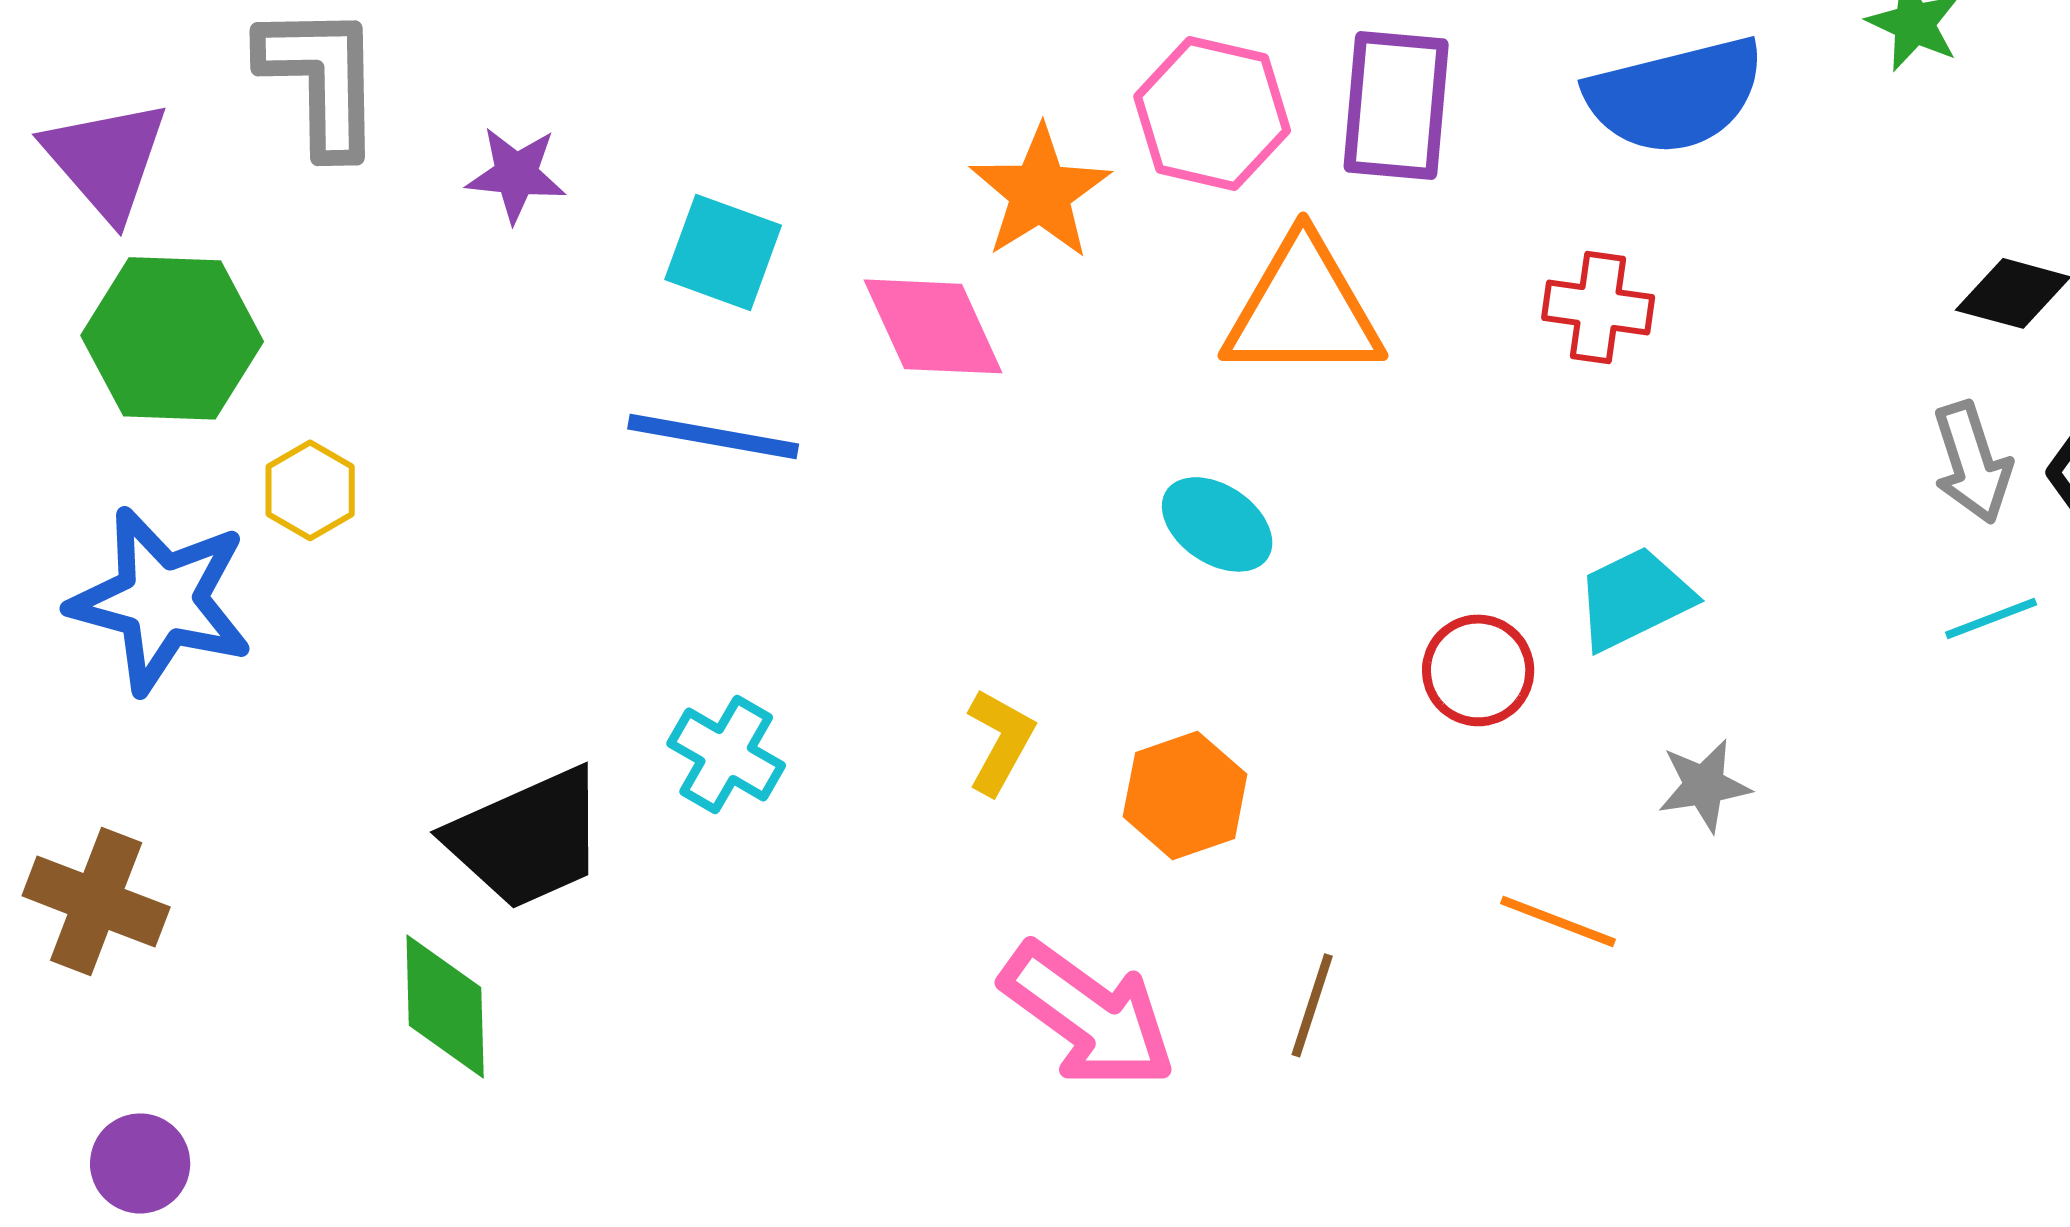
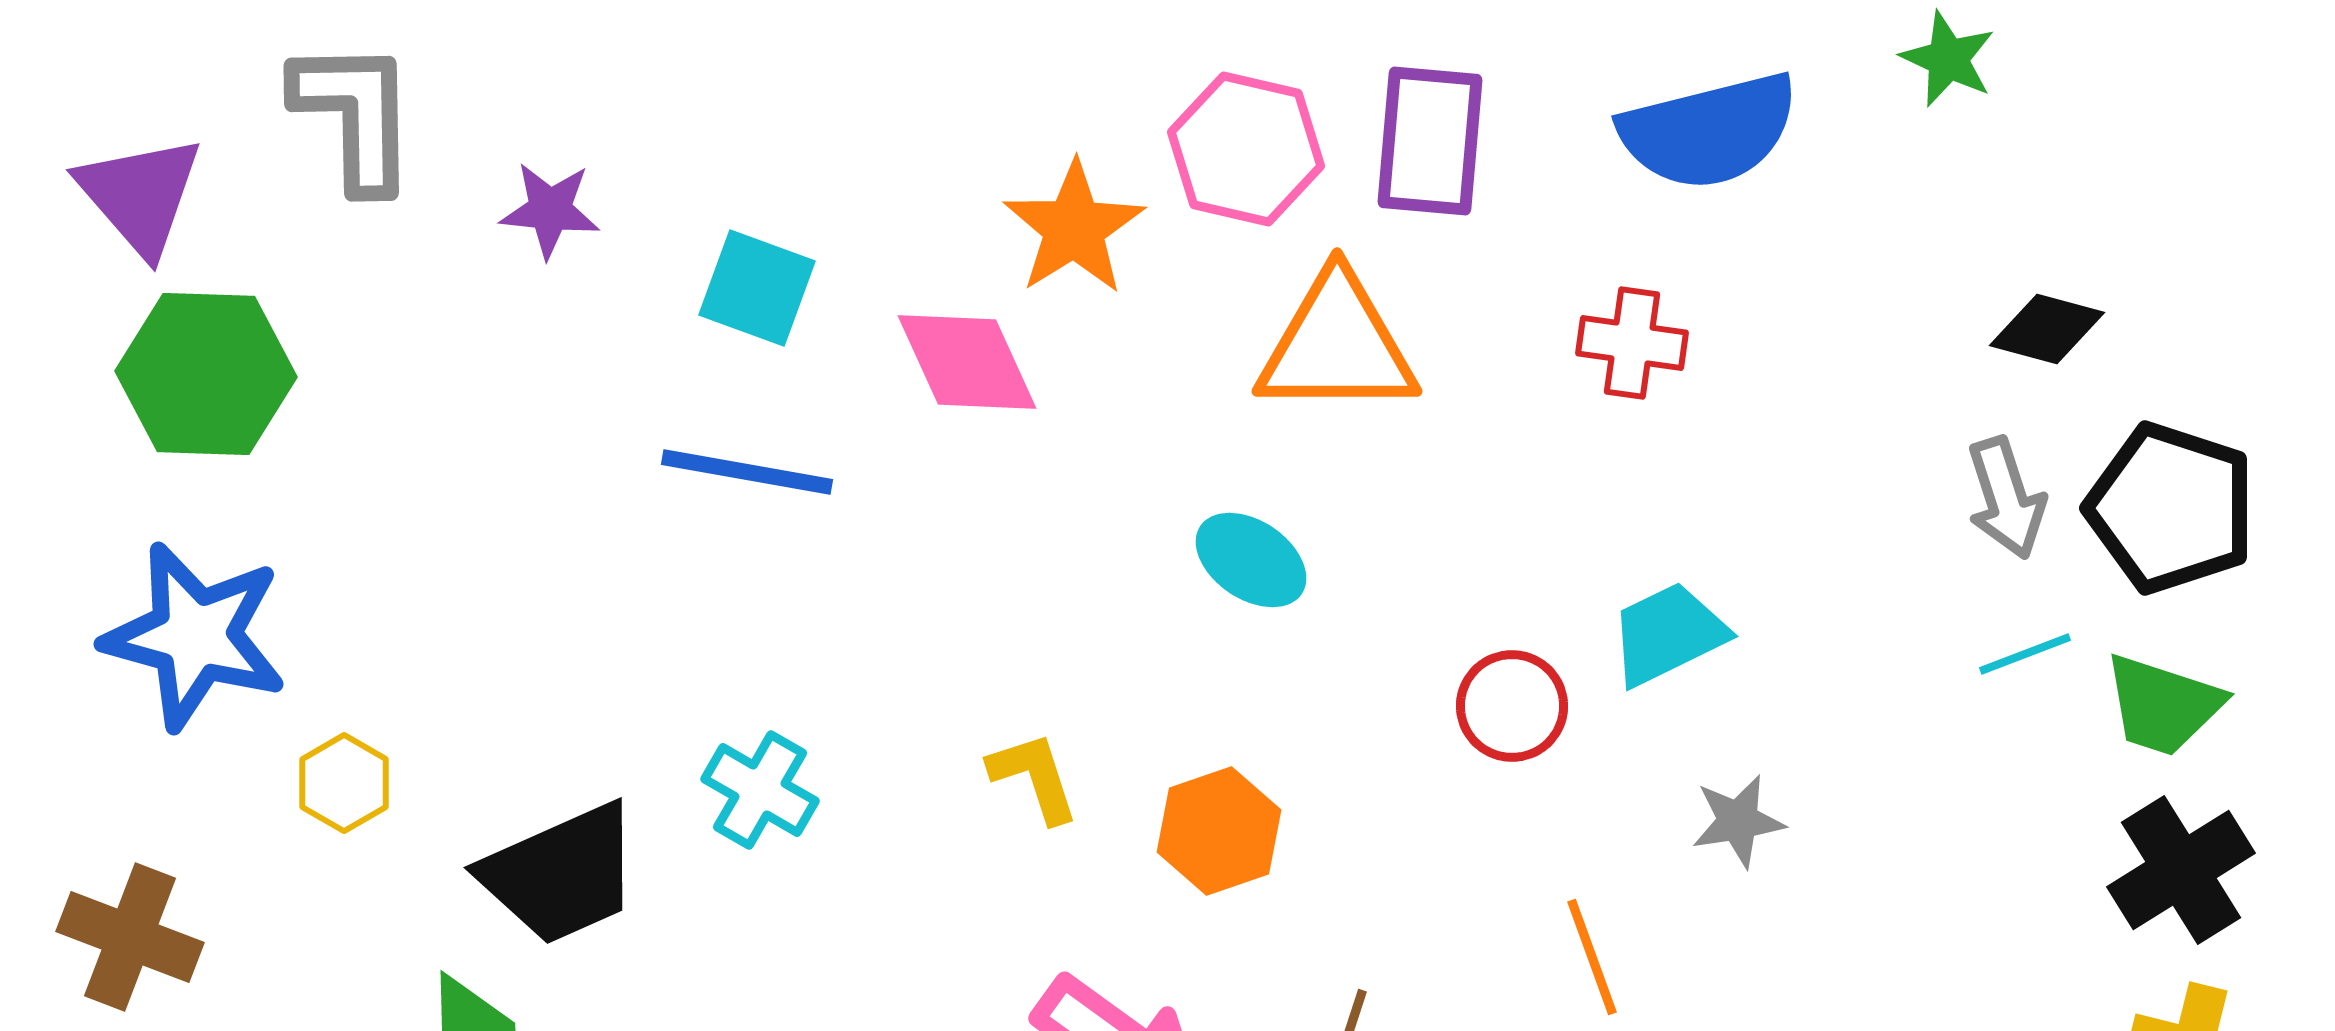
yellow hexagon: (310, 490) -> (344, 783), moved
yellow L-shape: (1000, 741) -> (1034, 777), turned -47
orange line: (1558, 921) -> (1592, 957), turned 49

